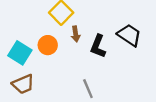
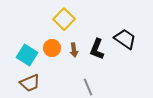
brown arrow: (76, 34) -> (74, 50), moved

